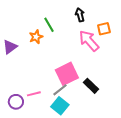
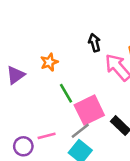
black arrow: (80, 15) -> (95, 43), moved
green line: (49, 25) -> (66, 93), moved

